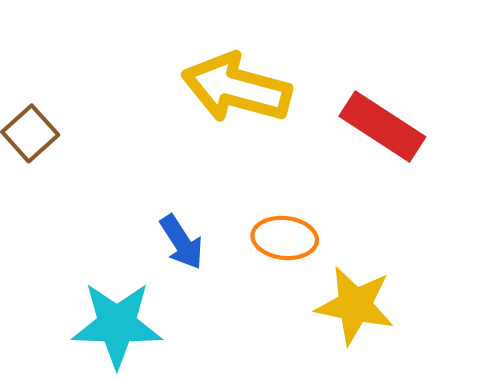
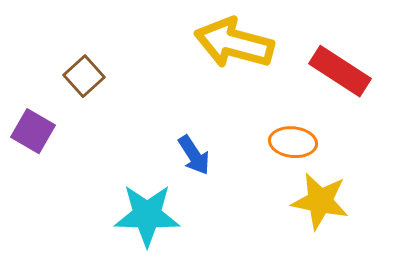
orange ellipse: (285, 238) -> (293, 142), moved

